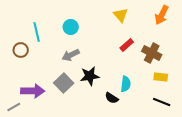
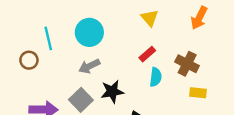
cyan circle: (71, 27) -> (89, 32), size x1.5
red rectangle: (127, 45) -> (147, 54), moved
cyan semicircle: (126, 84) -> (156, 77), moved

